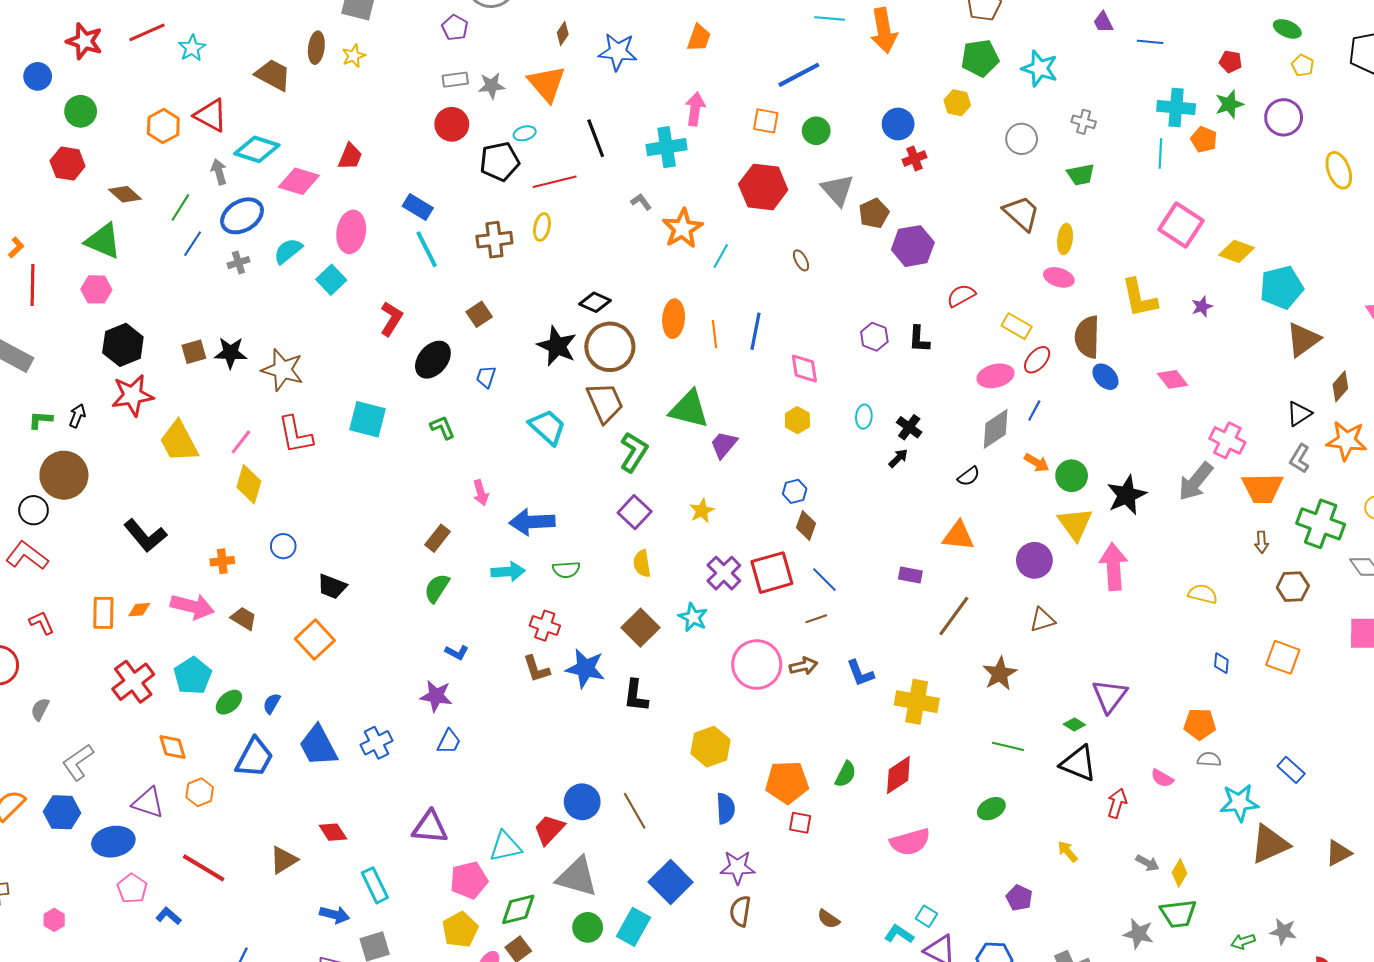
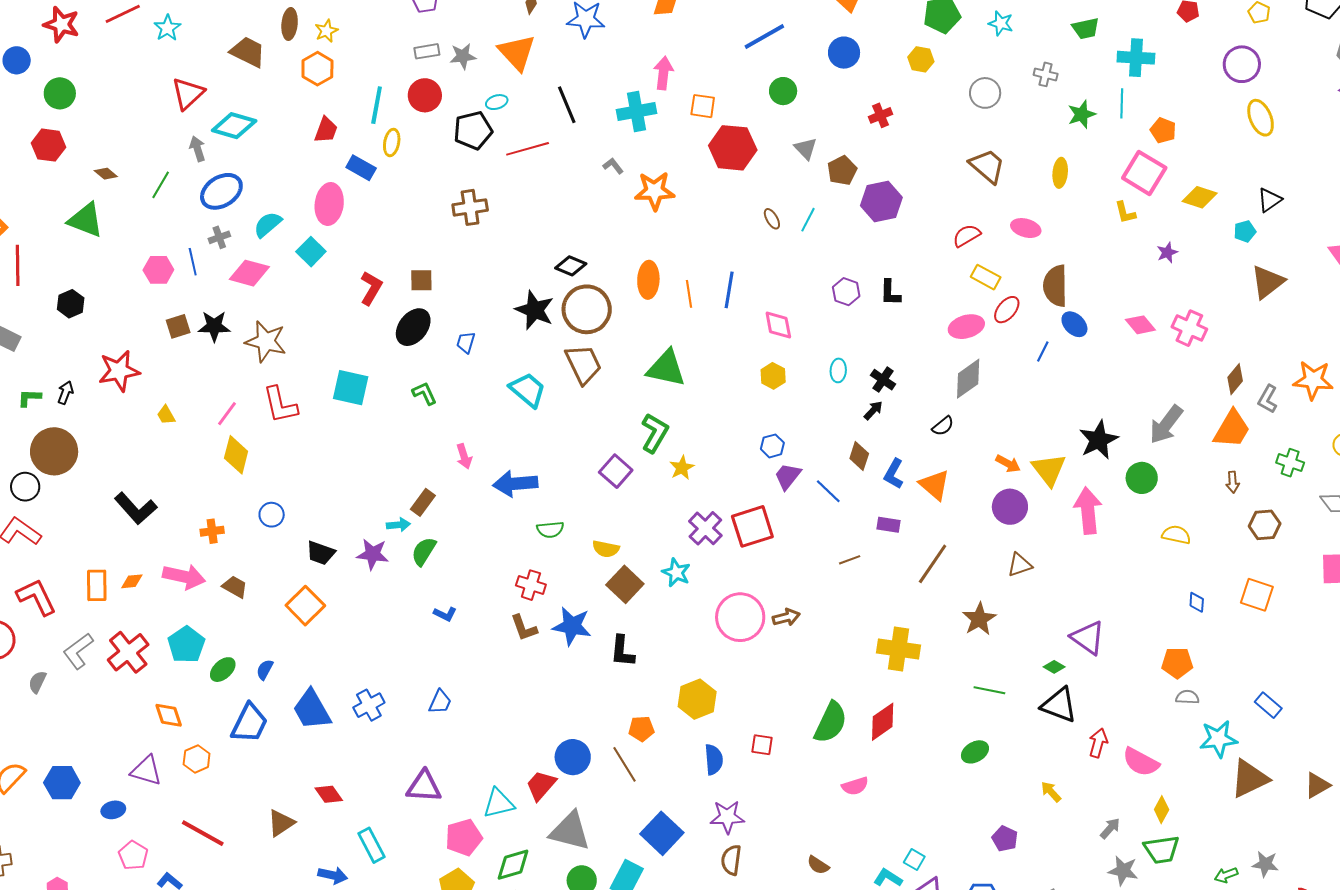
cyan star: (1040, 68) -> (1001, 23), size x0.7
green star: (1229, 104) -> (1082, 114), moved
red triangle: (211, 115) -> (188, 94), turned 51
orange square: (766, 121) -> (703, 106), moved
blue circle: (898, 124) -> (844, 53), moved
orange hexagon: (163, 126) -> (317, 69), moved
orange pentagon: (1204, 140) -> (1163, 130), moved
yellow ellipse: (1339, 170) -> (1261, 118), moved
green trapezoid: (1081, 175) -> (1086, 28), moved
pink diamond: (299, 181) -> (249, 273), moved
gray triangle: (837, 190) -> (806, 149), size x0.7
brown diamond: (125, 194) -> (106, 174), size x0.7
blue rectangle: (418, 207) -> (361, 168), moved
yellow ellipse: (542, 227) -> (392, 142), moved
orange star: (683, 228) -> (655, 191), turned 30
yellow ellipse: (1065, 239) -> (1060, 173), moved
blue line: (193, 244) -> (193, 262), moved, turned -44
cyan line: (427, 249) -> (377, 105), moved, turned 39
cyan line: (721, 256) -> (808, 220), moved
cyan pentagon: (1281, 287) -> (1245, 231), size x0.5
pink hexagon: (96, 289) -> (158, 270), moved
red semicircle: (961, 296) -> (967, 236), moved
yellow L-shape: (1139, 298) -> (1125, 212), moved, size x0.6
brown square: (479, 314) -> (421, 280), moved, turned 35
black hexagon: (123, 345) -> (71, 304), moved, size x0.7
brown diamond: (1340, 386) -> (1235, 379), moved
blue line: (1034, 411) -> (1043, 351), moved
black triangle: (1299, 414) -> (1270, 200), moved
pink cross: (1227, 440) -> (1189, 328), moved
yellow trapezoid: (179, 442) -> (166, 415), size x0.5
purple trapezoid: (724, 445) -> (788, 476), moved
green L-shape: (634, 452) -> (655, 433), moved
orange arrow: (1037, 463) -> (1008, 464), moved
green circle: (1072, 476) -> (1142, 478), moved
orange trapezoid: (1262, 488) -> (1232, 429), turned -57
green cross: (1321, 524) -> (1290, 463), size x0.6
brown diamond: (806, 526) -> (859, 456), moved
orange triangle: (958, 536) -> (934, 485), turned 36
yellow semicircle: (642, 564) -> (606, 549), moved, turned -68
cyan arrow: (508, 572) -> (398, 525), moved, size x0.7
blue line: (824, 580) -> (828, 491), moved
brown line: (816, 619) -> (850, 560), moved
red L-shape: (42, 623) -> (36, 597), size x1.6
blue L-shape: (860, 673) -> (894, 474), moved, turned 52
purple star: (436, 696) -> (373, 554), moved
purple triangle: (1110, 696) -> (1088, 638), turned -30
gray L-shape: (78, 762) -> (78, 651), moved
green semicircle: (846, 774) -> (831, 722), size x1.6
pink semicircle: (1162, 778) -> (1141, 762), moved, size x1.6
orange pentagon: (787, 782) -> (641, 729), moved, size x0.6
red square: (800, 823) -> (762, 745), moved
blue ellipse: (113, 842) -> (113, 810), size x0.6
pink semicircle: (910, 842) -> (855, 786), moved, size x0.7
gray arrow: (1147, 863) -> (1110, 828), moved, turned -75

